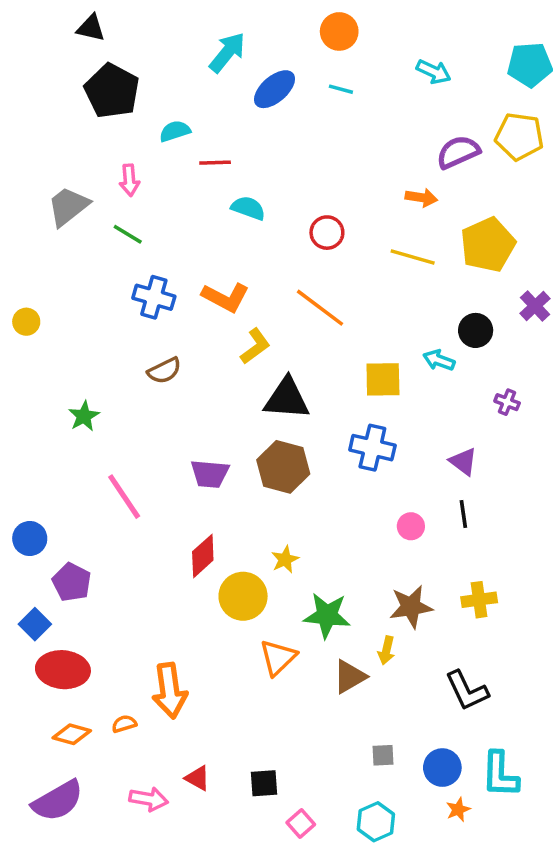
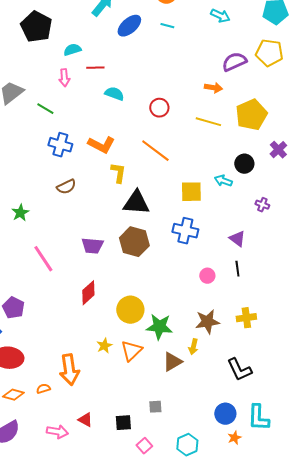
pink arrow: (129, 180) -> (64, 78), moved
yellow L-shape: (255, 346) -> (118, 173), turned -45
yellow star: (285, 559) -> (104, 346), moved
yellow circle: (243, 596) -> (130, 310), moved
gray square: (383, 755) -> (155, 407), moved

